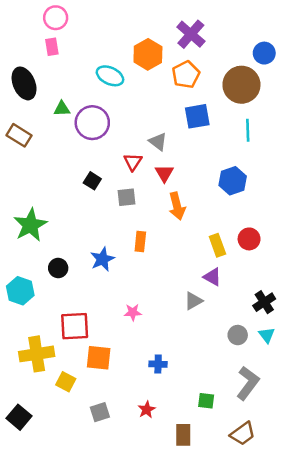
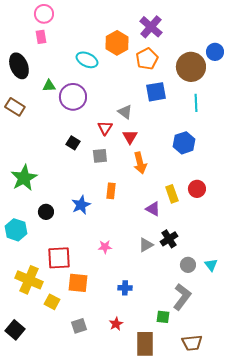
blue circle: (264, 53) -> (215, 52), moved
purple triangle: (212, 277) -> (153, 209), moved
gray triangle: (193, 301) -> (146, 245), moved
black cross: (264, 302) -> (169, 239), moved
yellow cross: (37, 354) -> (29, 280), turned 32
gray L-shape: (248, 383) -> (182, 297), moved
brown trapezoid: (243, 434) -> (192, 343), turned 30
brown rectangle: (183, 435) -> (145, 344), size x1.4

